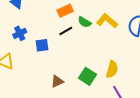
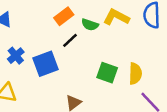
blue square: (42, 45) -> (46, 64), size x1.5
green square: (88, 76) -> (107, 73), moved

